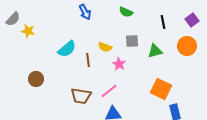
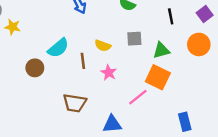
pink star: (119, 64) -> (109, 73), moved
brown circle: (36, 79) -> (35, 68), moved
orange square: (161, 89) -> (158, 77), moved
pink line: (109, 91) -> (138, 97), moved

